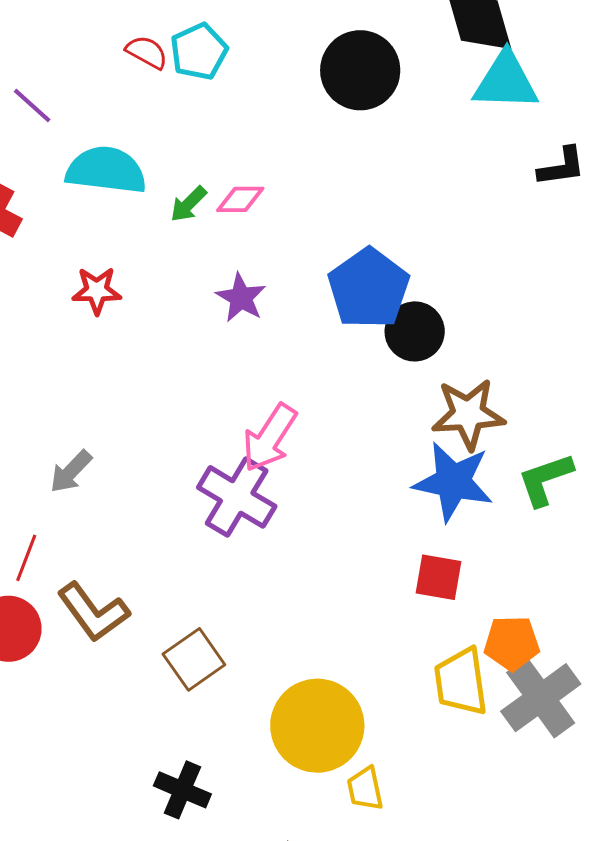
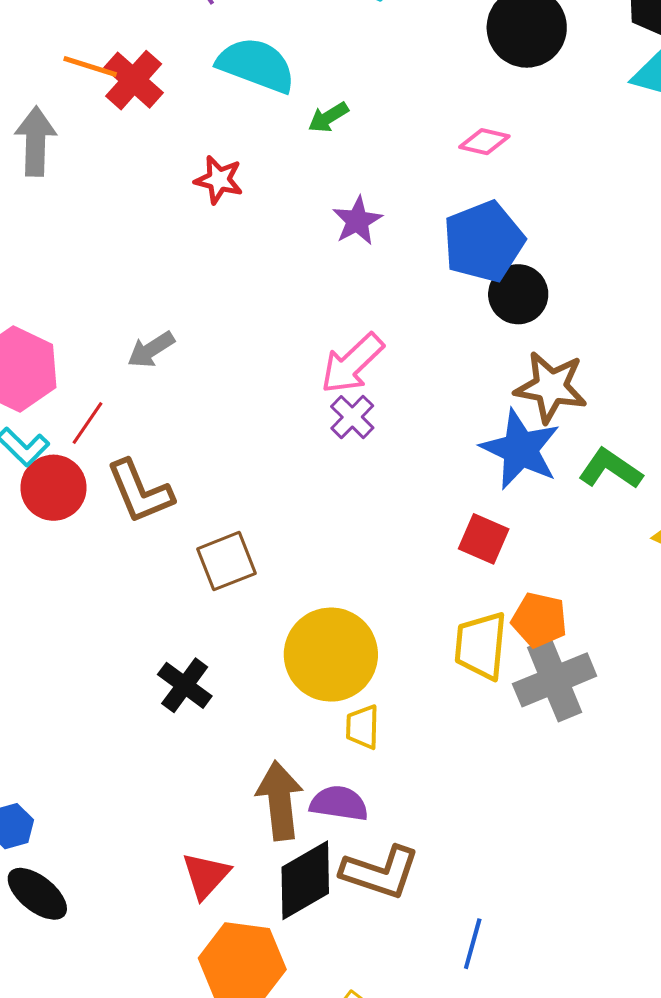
pink diamond: (240, 199) -> (484, 142), moved
green L-shape: (545, 479) -> (610, 469), turned 40
purple cross: (237, 497) -> (352, 417), moved, size x0.6

